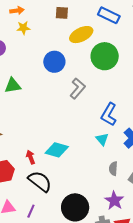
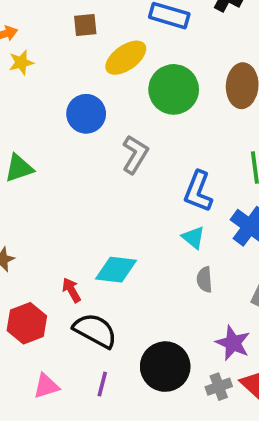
gray semicircle: (113, 169) -> (204, 280), moved
purple line: (31, 211) -> (102, 384), moved

